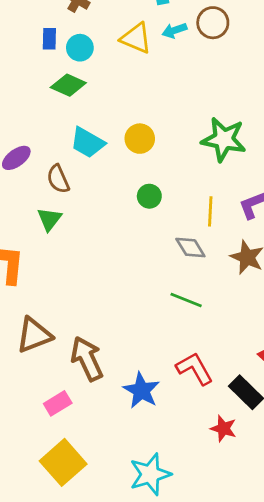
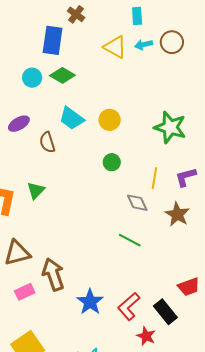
blue rectangle: (49, 39) -> (53, 40), size x1.8
cyan circle: (80, 48) -> (32, 78), moved
green triangle: (49, 219) -> (36, 190), moved
red L-shape: (195, 369) -> (129, 306), moved, turned -108
pink rectangle: (58, 403) -> (25, 292), moved

